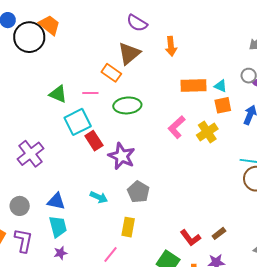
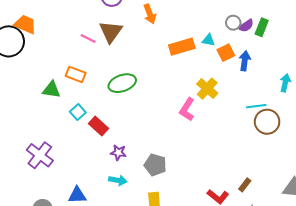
orange rectangle: (111, 73) -> (76, 74), moved
pink line: (90, 93) -> (88, 39), moved, turned 42
orange square: (223, 105) -> (226, 53), moved
cyan square: (78, 122) -> (78, 112), size x0.6
pink L-shape: (177, 127) -> (187, 109), moved
purple star: (122, 156) -> (118, 152), moved, size x0.6

